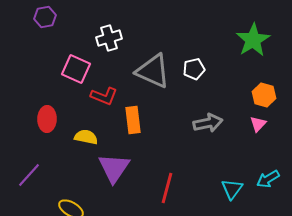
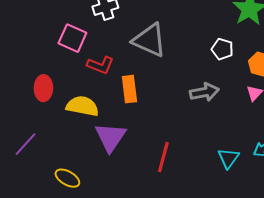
white pentagon: (194, 69) -> (222, 49), moved, turned 30
yellow semicircle: (86, 137) -> (82, 106), size x1.4

